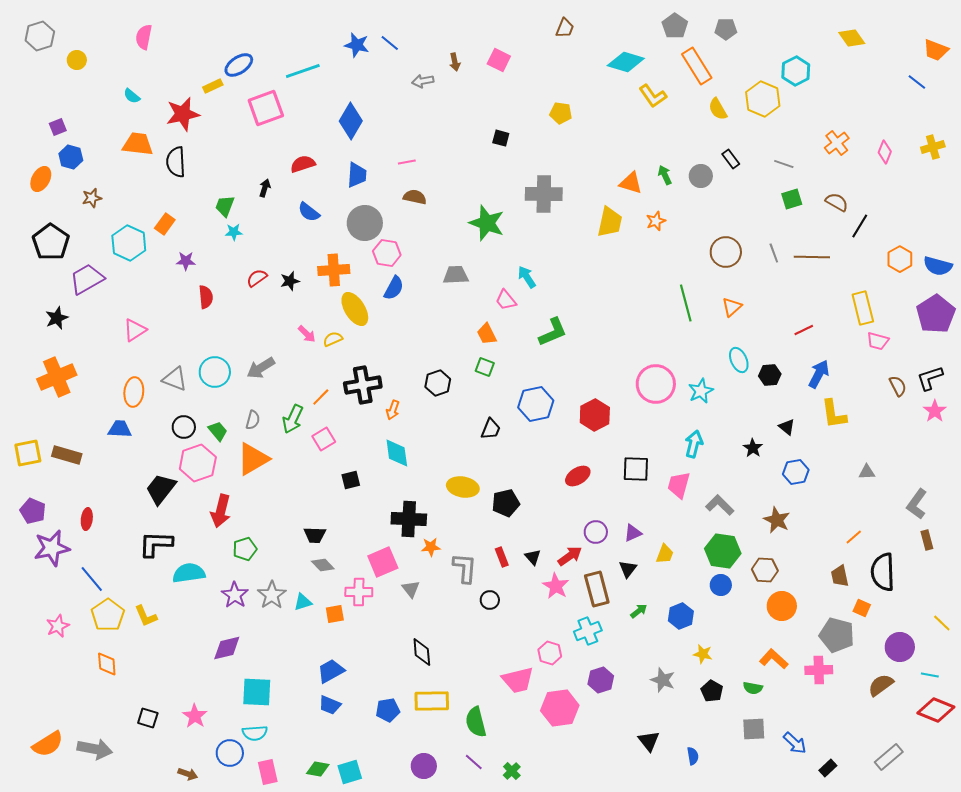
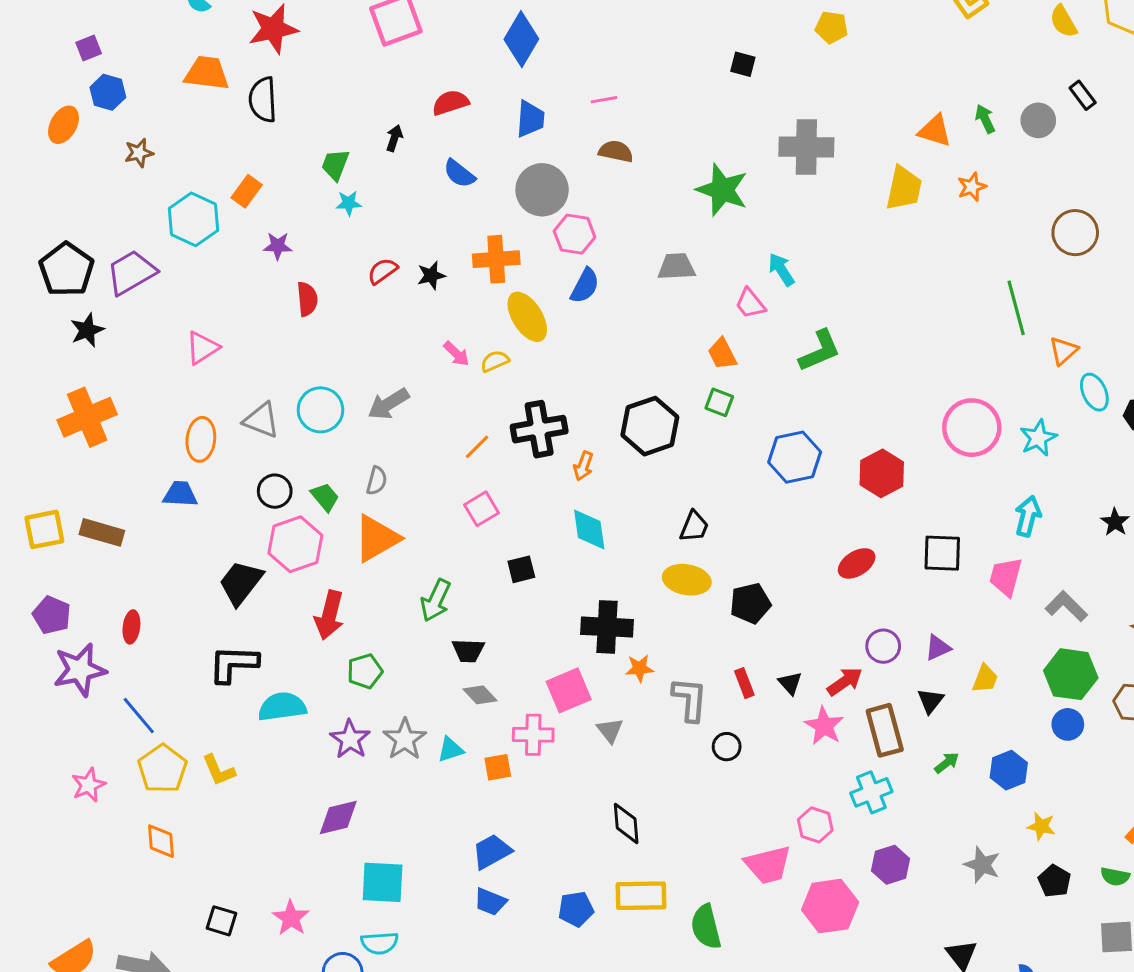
black pentagon: (51, 242) -> (66, 270), moved
orange triangle: (732, 307) -> (1063, 351), moved
black hexagon: (438, 383) -> (650, 426), size x1.5
green arrow: (293, 419) -> (436, 600), moved
black trapezoid: (491, 429) -> (694, 527), moved

